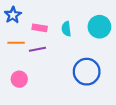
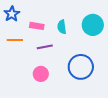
purple line: (37, 49) -> (45, 47), moved
pink circle: (19, 79) -> (41, 74), moved

